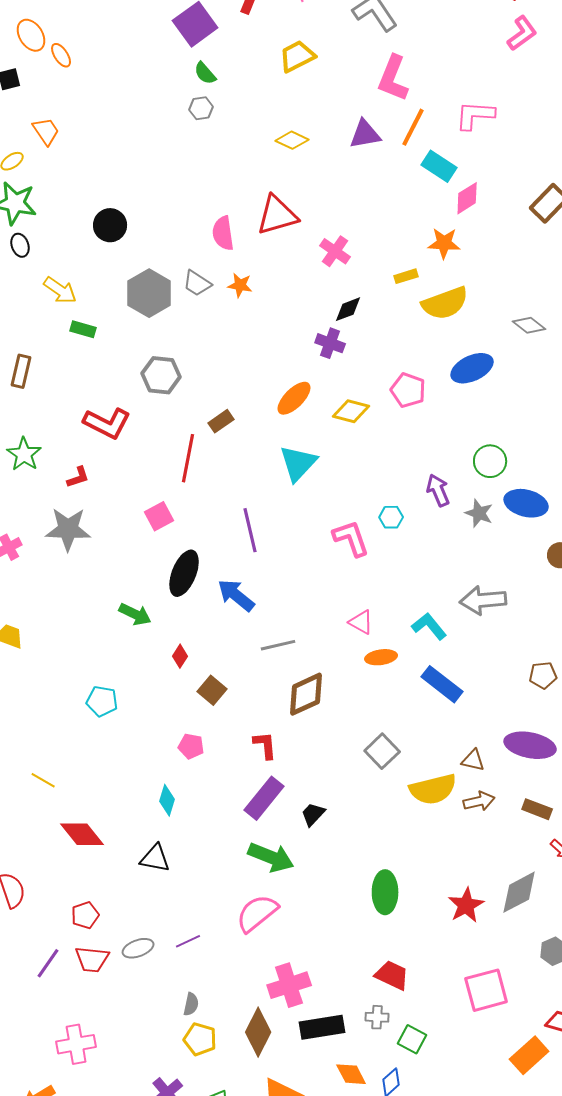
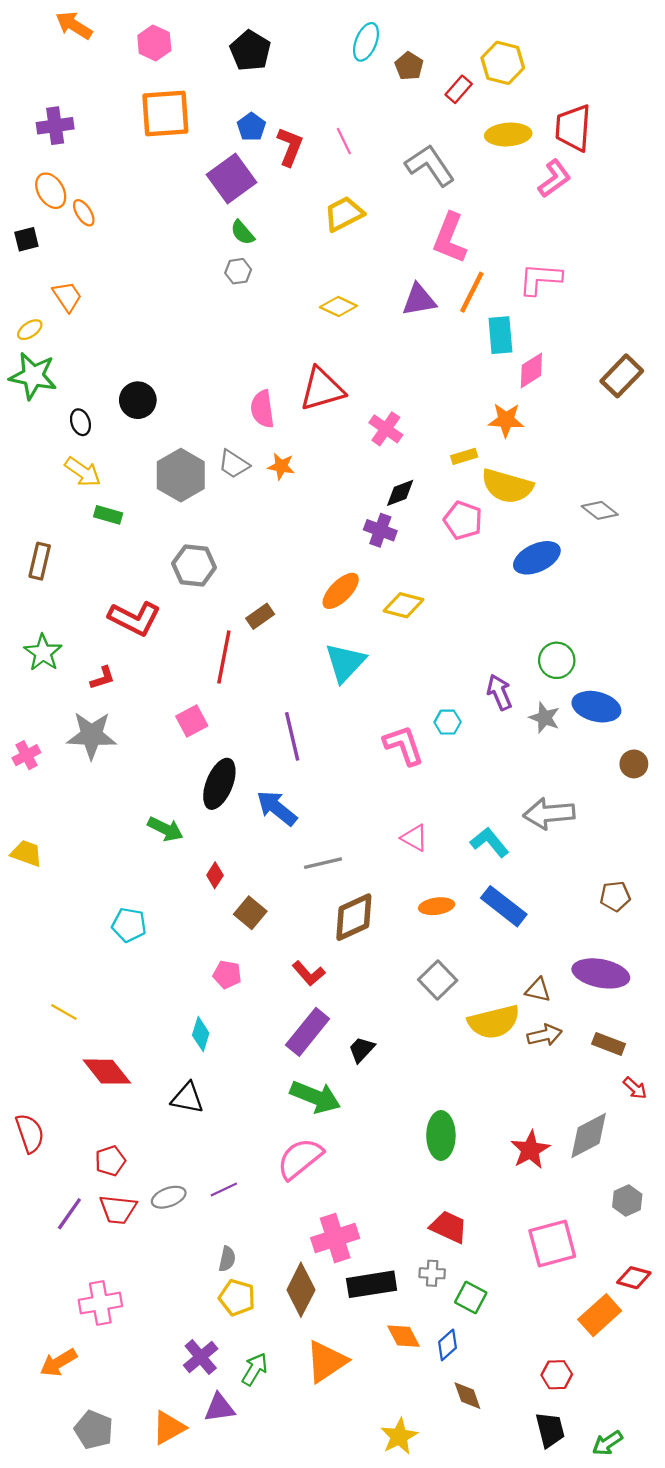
pink L-shape: (522, 33) -> (555, 179), moved
cyan rectangle: (439, 166) -> (500, 335), turned 52
black ellipse: (20, 245) -> (80, 422), moved
yellow semicircle: (445, 303) -> (507, 486), turned 36
pink pentagon: (408, 390) -> (463, 520), moved
orange ellipse: (381, 657) -> (437, 906), moved
red L-shape: (265, 745) -> (309, 973), turned 144

